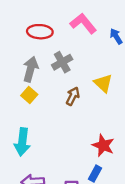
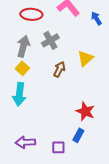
yellow triangle: (103, 83) -> (85, 58), turned 36
cyan arrow: (22, 142) -> (19, 94), moved

